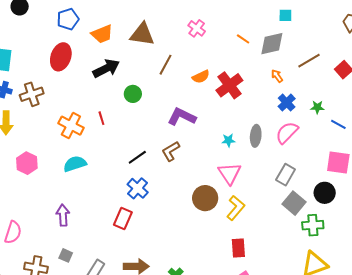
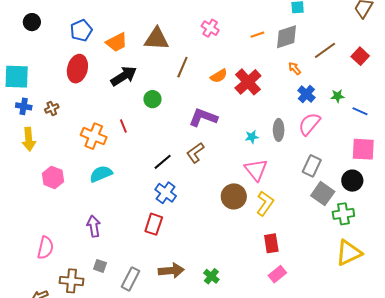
orange line: (243, 39) -> (257, 35), turned -48
brown cross: (32, 94) -> (52, 108), size x0.6

